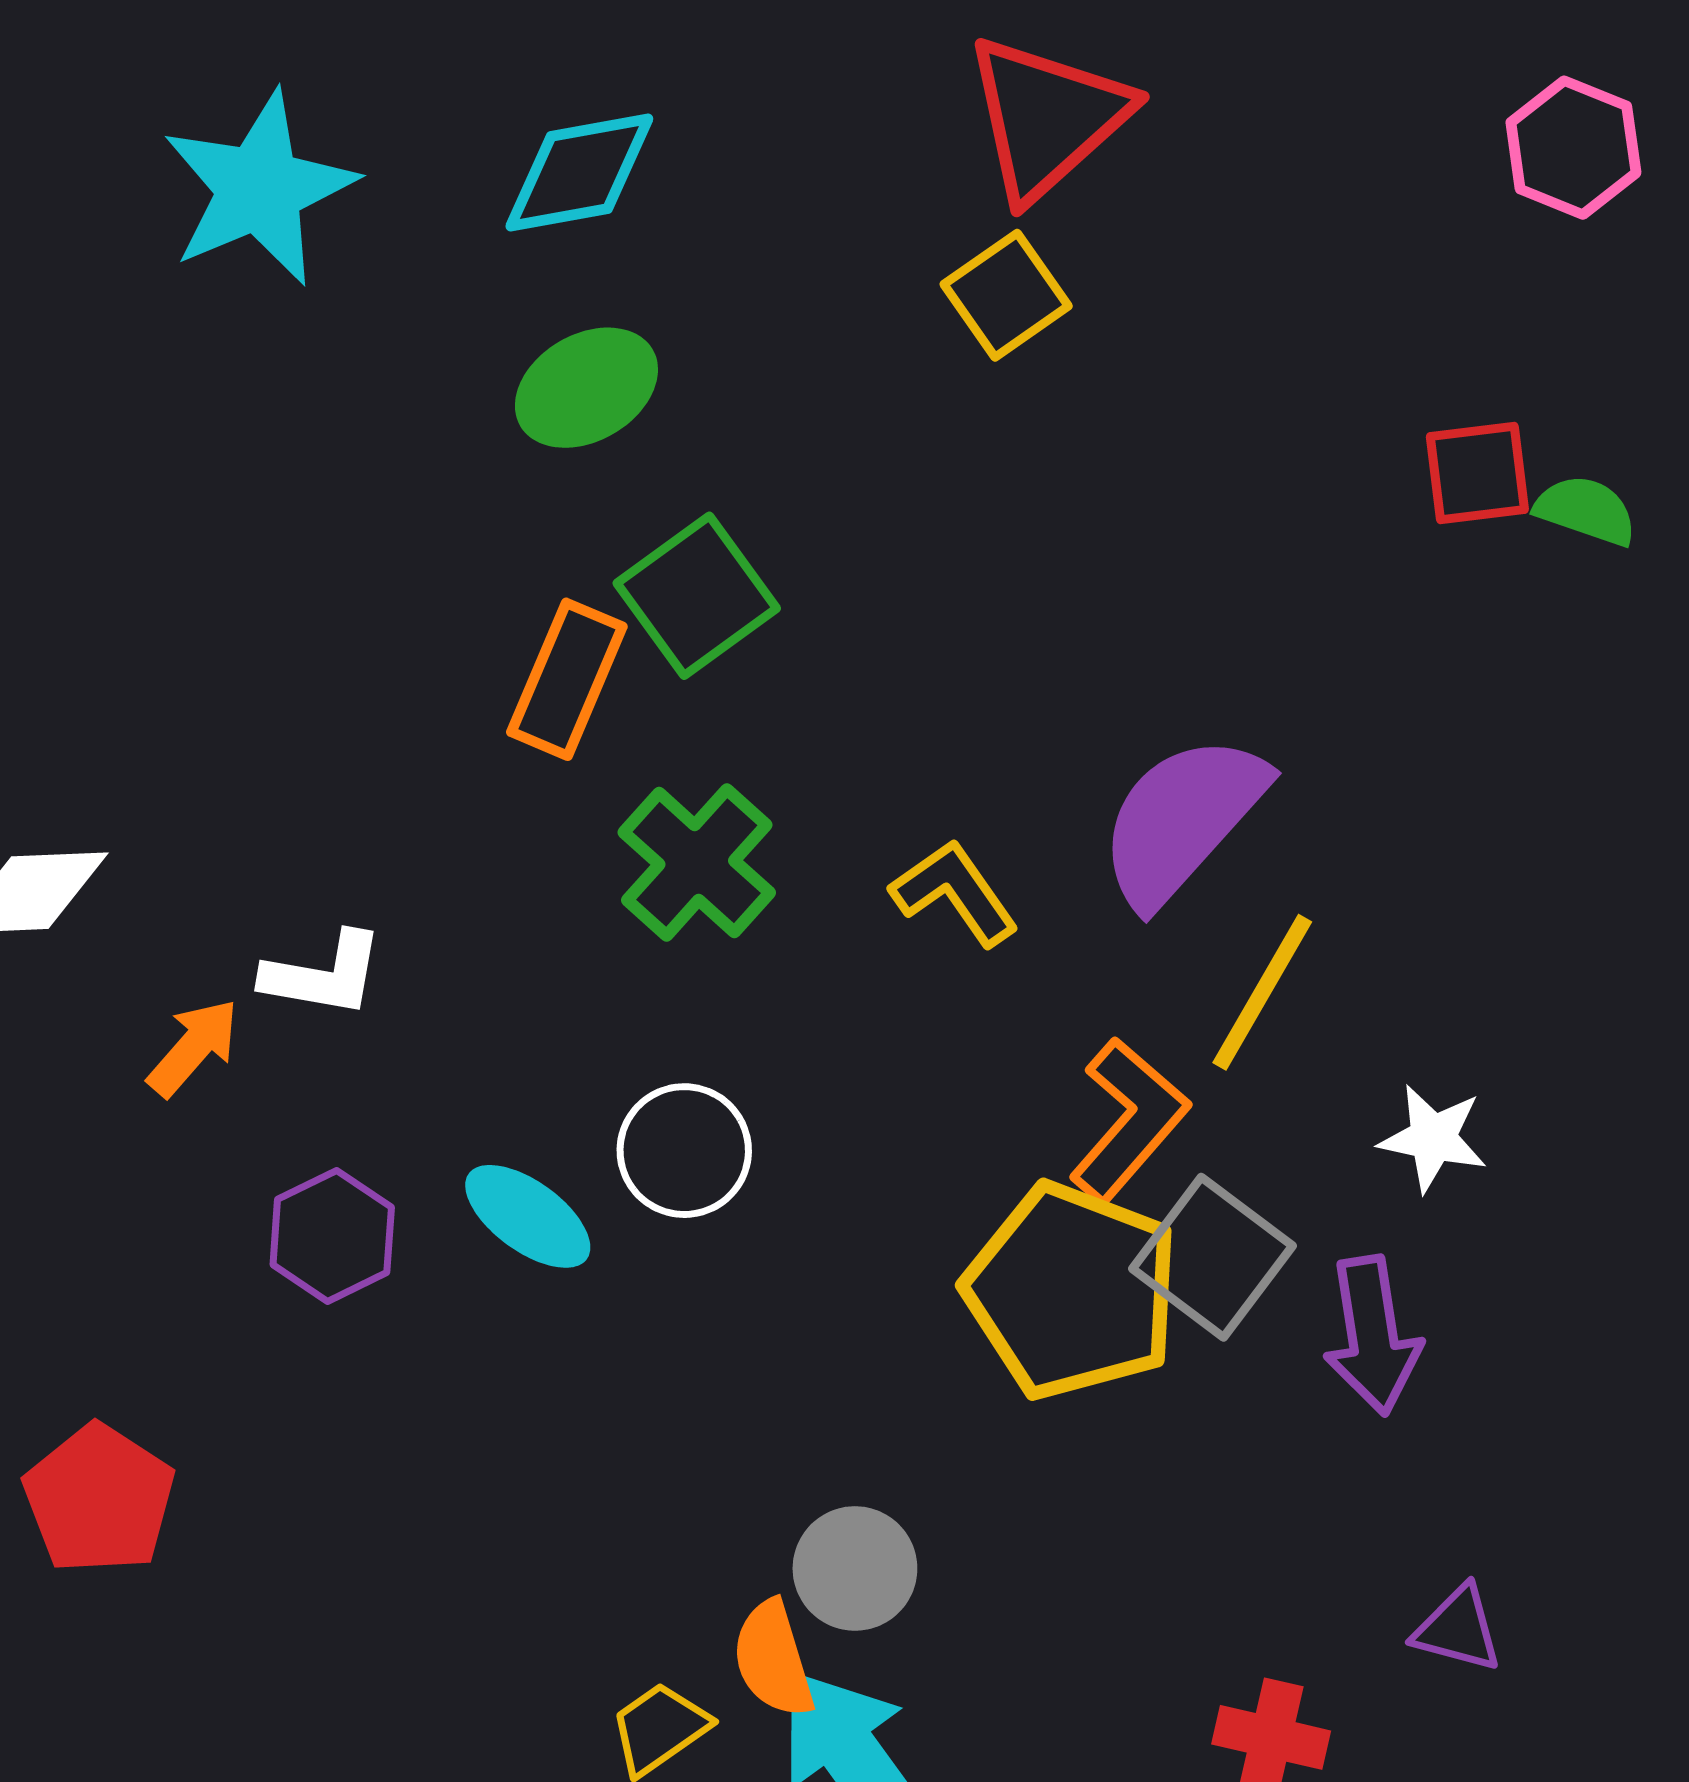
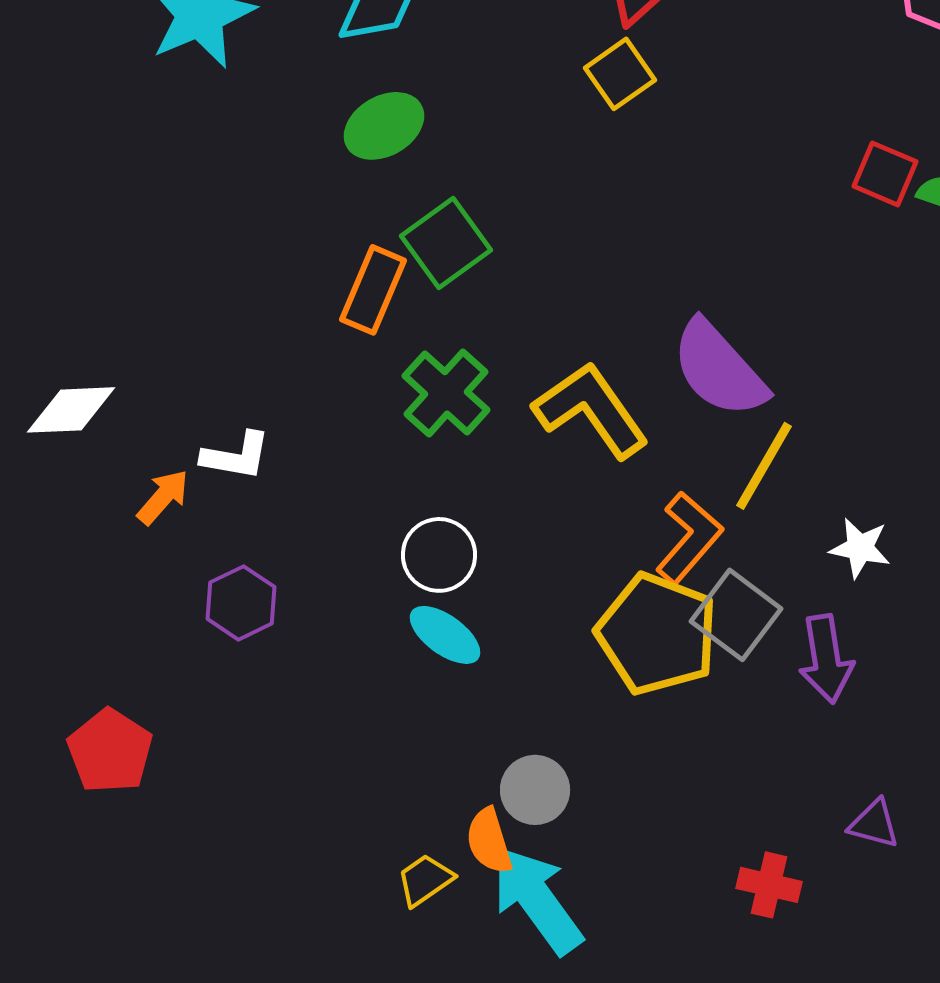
red square: (1477, 473) -> (885, 174), turned 30
purple semicircle: (1182, 820) -> (719, 369), turned -84
yellow L-shape: (955, 893) -> (591, 410), size x1.6
cyan ellipse: (528, 1216) -> (445, 635), moved

